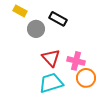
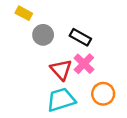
black rectangle: (58, 19) -> (80, 37), moved
pink cross: (76, 61) -> (84, 64), moved, turned 30

